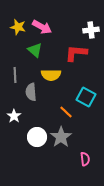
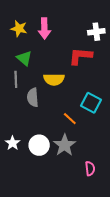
pink arrow: (42, 27) -> (44, 29), turned 60
green triangle: (35, 50) -> (24, 58), moved
white star: (14, 116) -> (13, 143), moved

